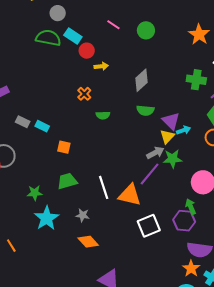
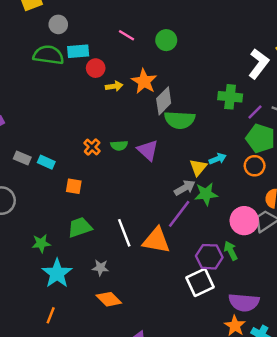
orange star: (199, 34) -> (144, 81), moved
cyan rectangle: (73, 36) -> (78, 51), turned -36
orange cross: (84, 94) -> (92, 147), moved
green semicircle: (145, 110) -> (180, 120), moved, size x1.4
purple triangle: (171, 121) -> (148, 150), moved
purple hexagon: (184, 221) -> (209, 257), moved
white square: (149, 226) -> (200, 282), moved
orange line: (11, 246) -> (51, 315), moved, turned 56

